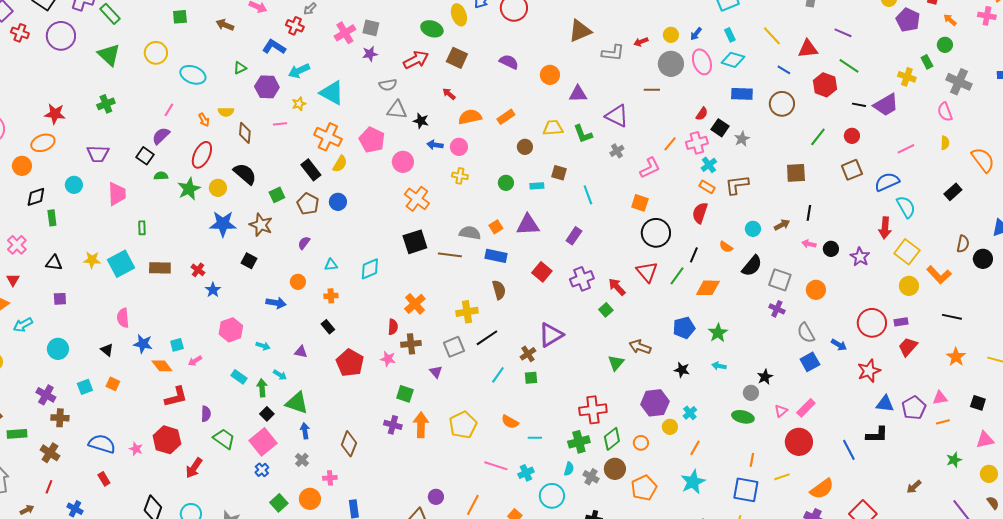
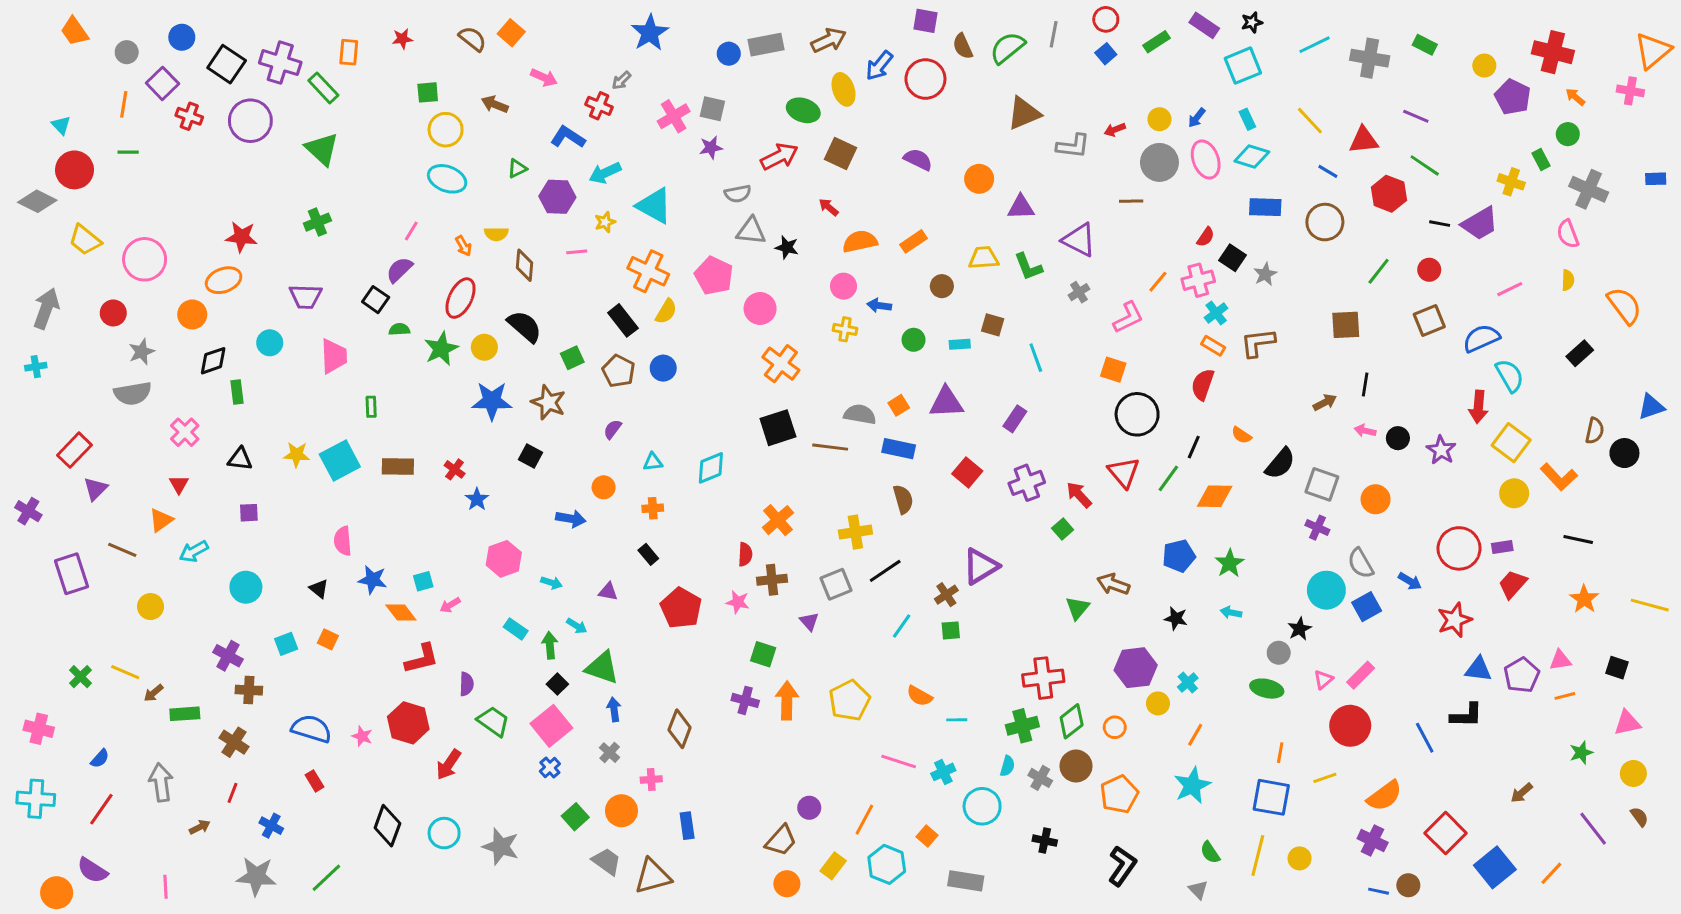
yellow circle: (156, 53) -> (446, 130), moved
blue arrow: (435, 145) -> (879, 306), moved
cyan circle: (753, 229) -> (1326, 590), moved, size x1.6

